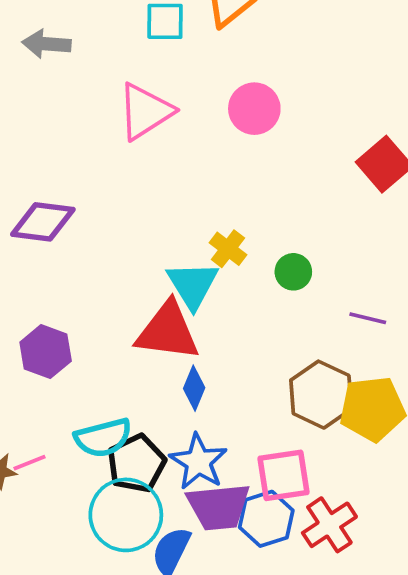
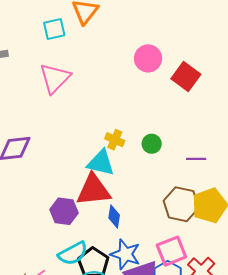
pink circle: (254, 109) -> (148, 58), moved
cyan triangle: (193, 285) -> (101, 163), turned -32
purple hexagon: (46, 352) -> (64, 211), moved

